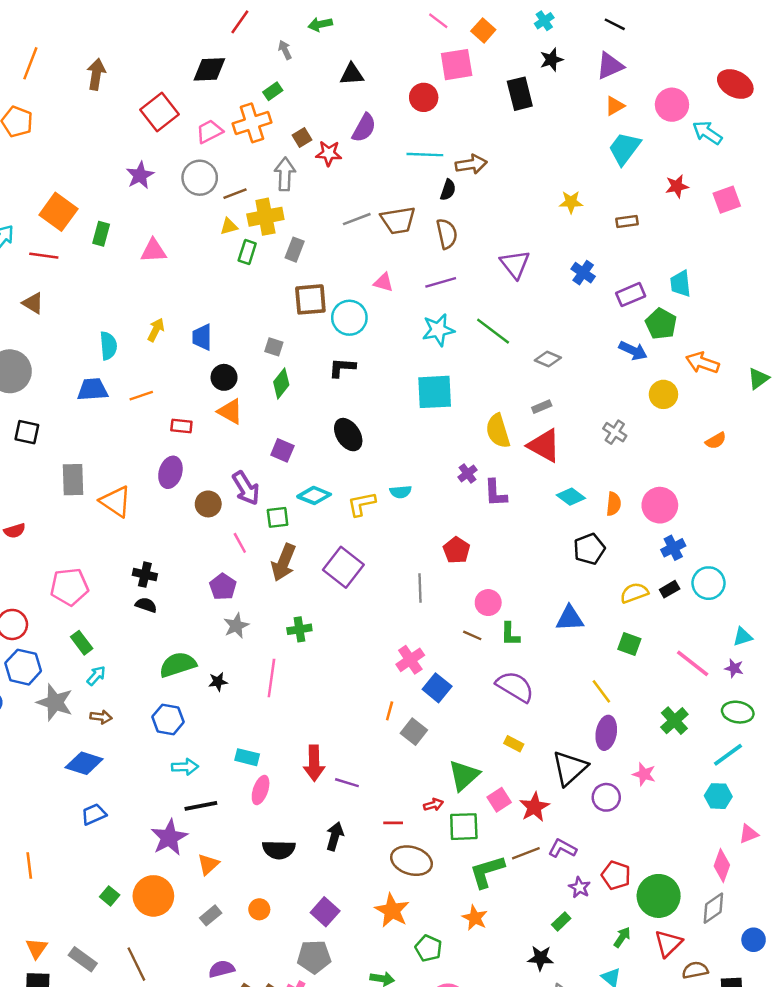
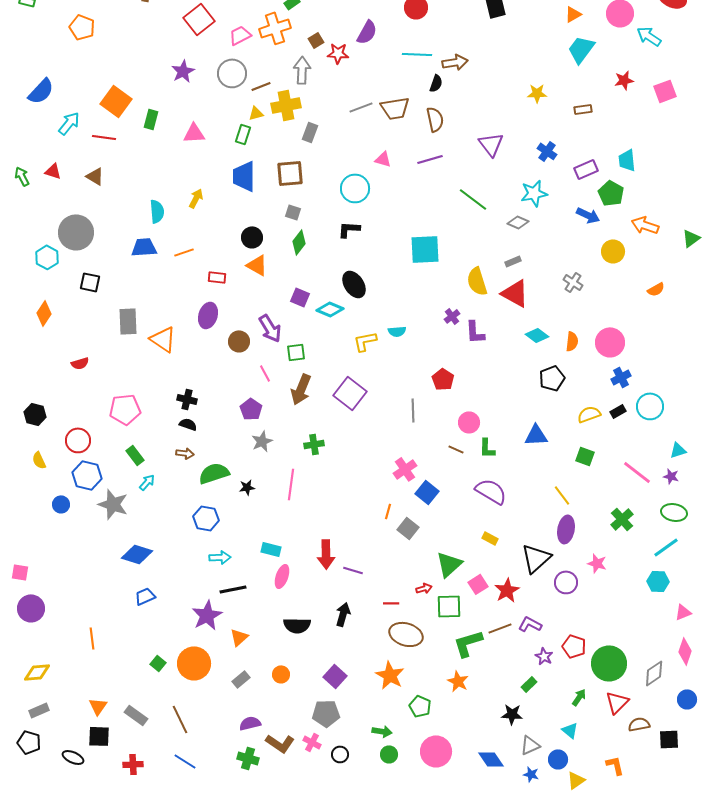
green rectangle: (247, 252) -> (243, 134), moved
brown square: (310, 299) -> (290, 173), moved
cyan star: (438, 330) -> (534, 193), moved
blue trapezoid: (202, 337) -> (244, 176), moved, size x1.4
cyan diamond: (314, 495) -> (330, 309), moved
brown arrow: (101, 717) -> (185, 453), moved
pink diamond: (722, 865) -> (685, 651), moved

